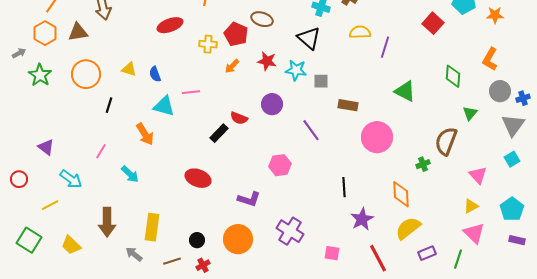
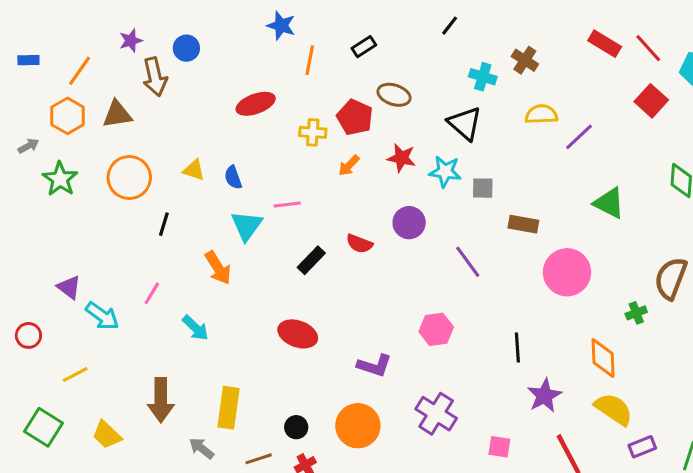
purple line: (385, 47) -> (579, 137), turned 30
cyan triangle: (164, 106) -> (247, 226), turned 50
black rectangle: (219, 133) -> (311, 260), moved
pink hexagon: (280, 165) -> (436, 329), moved
cyan arrow: (71, 179) -> (102, 316), moved
yellow semicircle: (408, 228) -> (614, 409), turned 72

